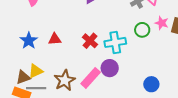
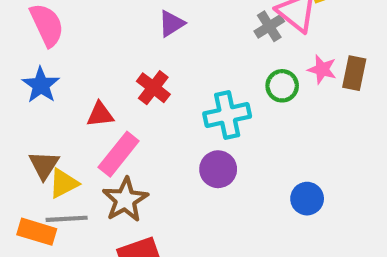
blue star: (29, 41) -> (41, 85), moved
red cross: (90, 41) -> (153, 88), moved
brown triangle: (23, 77) -> (44, 165), moved, turned -35
pink rectangle: (91, 78) -> (119, 154), moved

